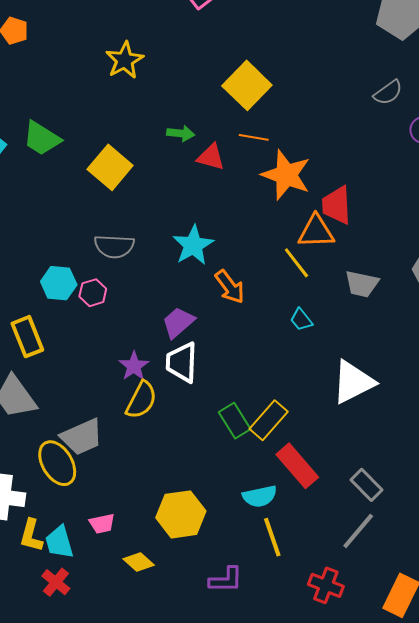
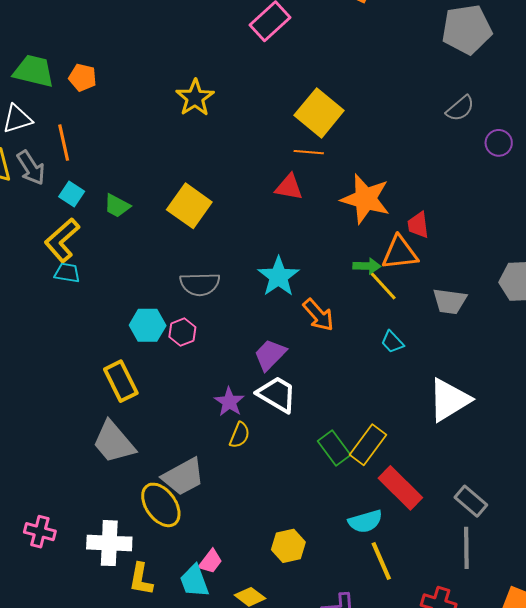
green arrow: (181, 133) -> (367, 266), moved
orange line: (254, 137) -> (309, 152), moved
green trapezoid: (42, 138) -> (117, 206), moved, size x0.7
red trapezoid: (337, 205) -> (418, 225), size x0.7
white trapezoid: (182, 362) -> (277, 394), turned 123
yellow semicircle: (141, 400) -> (240, 435), size x0.7
yellow hexagon: (181, 514) -> (288, 546), size x0.7
pink trapezoid: (102, 524) -> (210, 561), turned -36
gray line: (358, 531) -> (466, 548), turned -36
cyan trapezoid: (59, 542) -> (194, 581), moved

